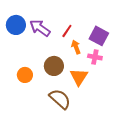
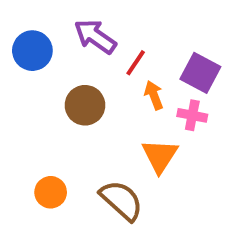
purple arrow: (40, 28) -> (95, 36), moved
brown circle: (54, 66) -> (85, 105), moved
orange circle: (25, 75) -> (51, 192), moved

